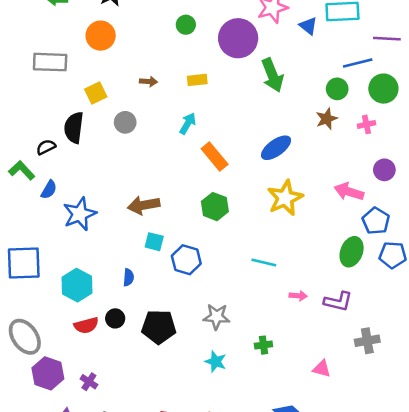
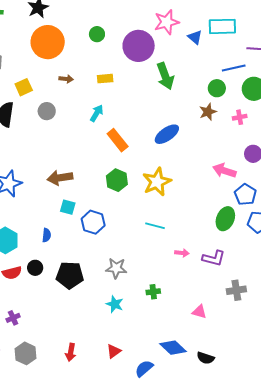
orange circle: (101, 36) -> (48, 42), moved, size x1.4
yellow star: (285, 198) -> (157, 182), moved
purple cross: (89, 382) -> (13, 318), turned 32

